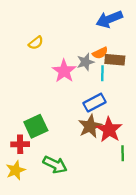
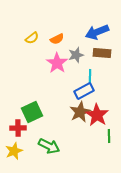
blue arrow: (109, 19) -> (97, 32), moved
orange semicircle: (100, 53) -> (57, 39), moved
cyan line: (102, 73) -> (90, 76), moved

